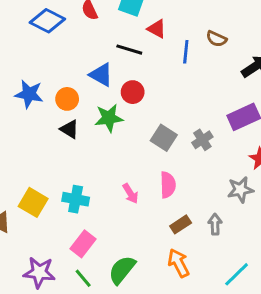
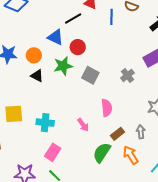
black line: (129, 50) -> (73, 19), turned -42
gray square: (164, 138) -> (90, 75), moved
pink arrow: (130, 193) -> (83, 125), moved
yellow square: (33, 202) -> (14, 114), moved, turned -30
orange arrow: (179, 263) -> (131, 155), moved
green semicircle: (122, 270) -> (102, 153), moved

